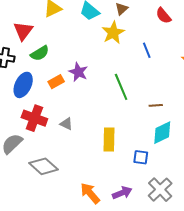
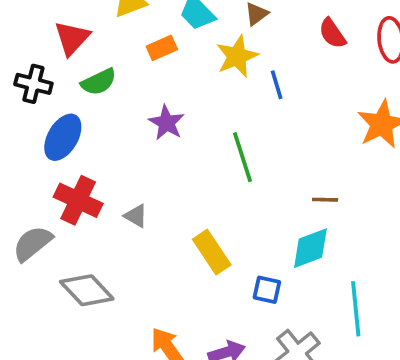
blue line: (147, 50) -> (277, 85), moved
orange rectangle: (56, 82) -> (162, 48), moved
brown line: (156, 105) -> (325, 200), moved
yellow rectangle: (109, 140) -> (212, 252), turned -40

